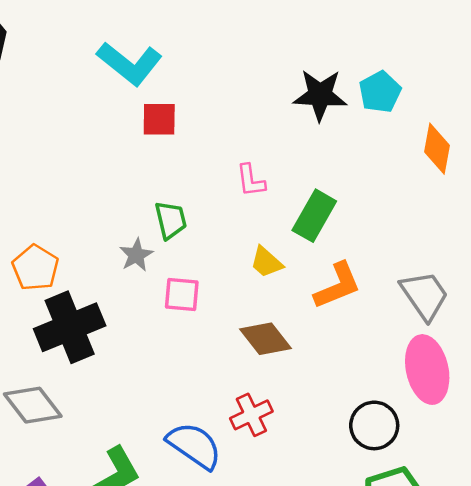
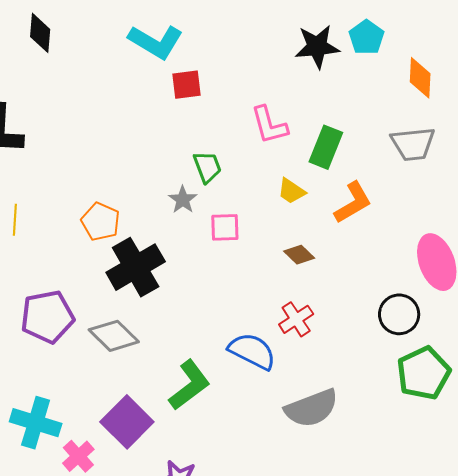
pink L-shape: (251, 180) -> (269, 125), size x1.4
gray trapezoid: (425, 295) -> (413, 144), moved, turned 126
brown diamond: (265, 339) -> (299, 255), size x0.7

